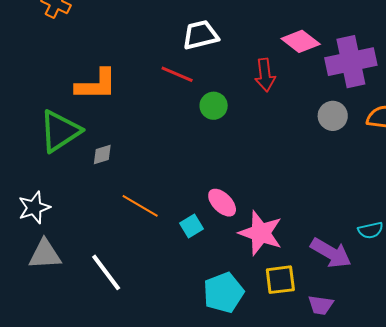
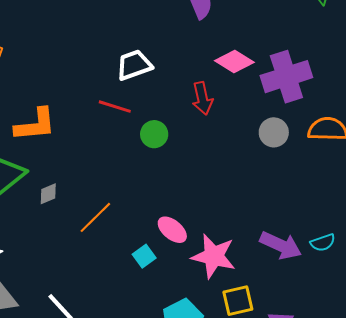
orange line: (140, 206) -> (95, 217), moved, turned -69
purple arrow: (331, 253) -> (281, 245), moved

